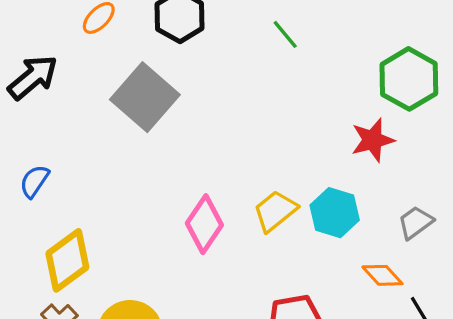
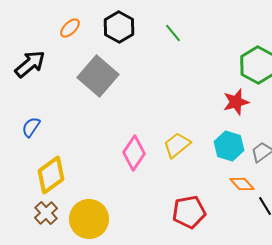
green line: (285, 34) -> (173, 33), moved
cyan hexagon: (335, 213) -> (229, 146), moved

